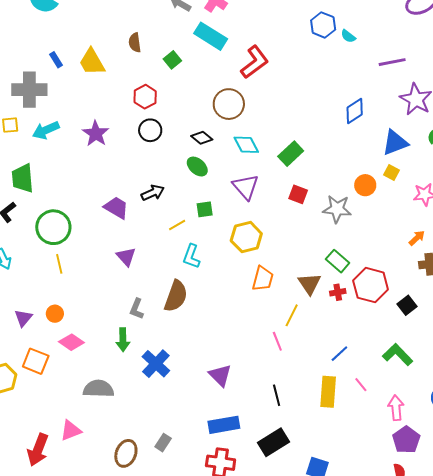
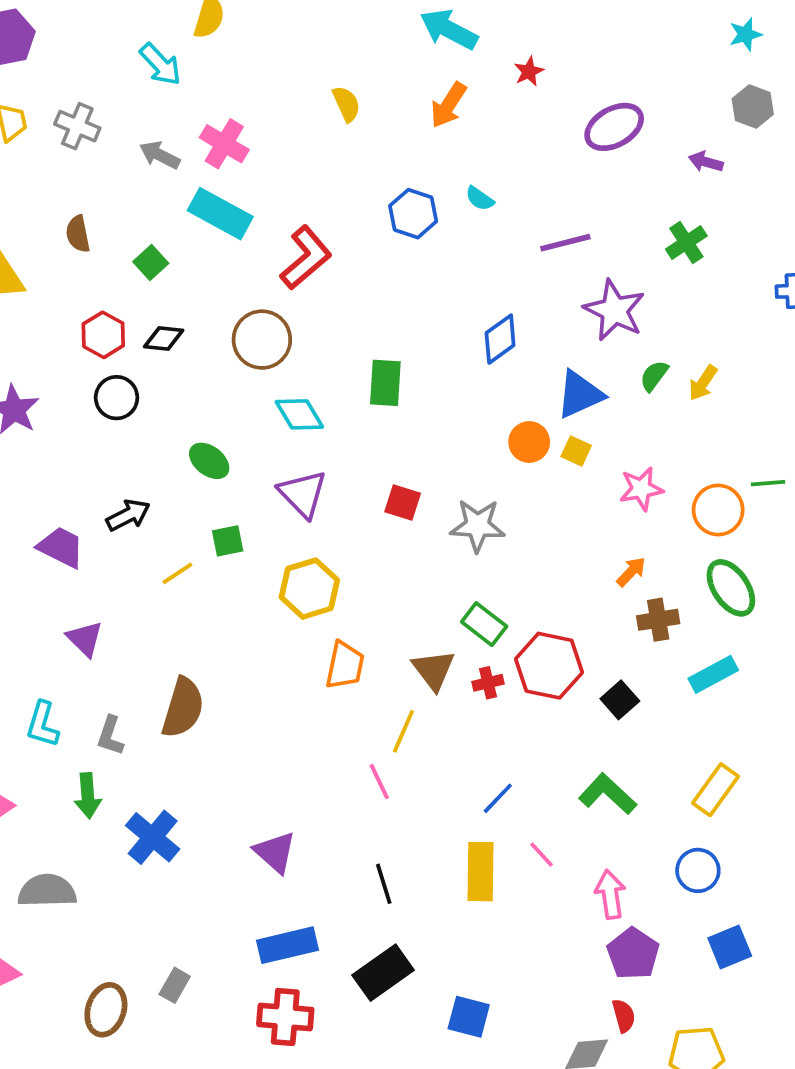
blue hexagon: (323, 25) -> (413, 214), moved
black diamond: (202, 138) -> (164, 339), moved, turned -30
green rectangle: (291, 154) -> (385, 383), moved, turned -40
orange circle: (365, 185) -> (529, 442), moved
cyan L-shape: (191, 256) -> (43, 724), moved

